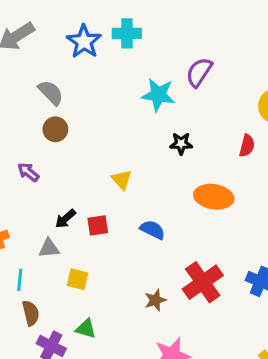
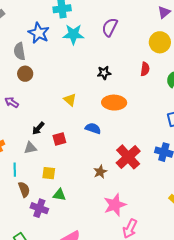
blue star: (84, 42) -> (39, 33), moved
gray semicircle: (51, 93) -> (19, 51), turned -138
cyan star: (158, 95) -> (73, 34), moved
orange ellipse: (214, 197) -> (114, 103), moved
red square: (98, 225) -> (59, 139), moved
yellow square: (77, 279) -> (49, 173), moved

